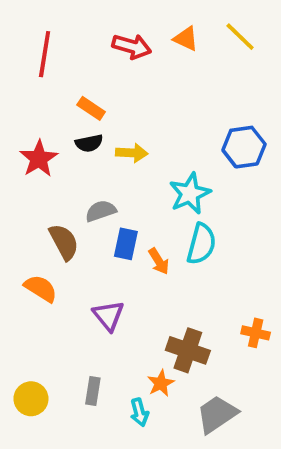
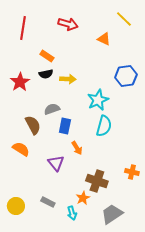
orange triangle: (186, 39) -> (104, 39), moved
orange arrow: (159, 261) -> (77, 148), moved
gray rectangle: (93, 391) -> (48, 202), turned -72

